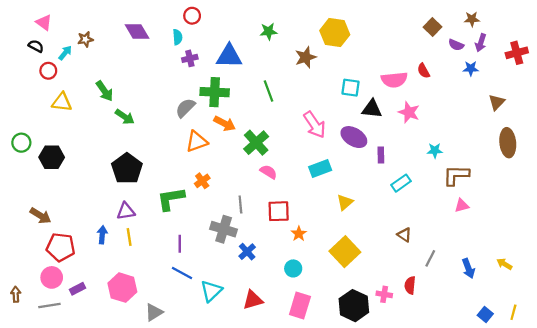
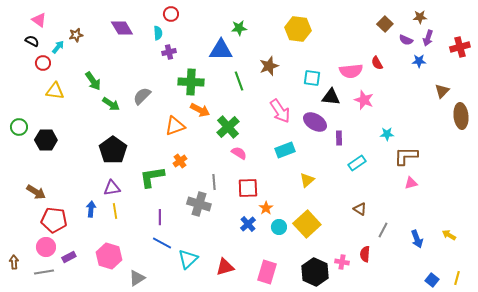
blue triangle: (229, 56) -> (221, 50), moved
brown star: (306, 57) -> (269, 66), moved
gray semicircle: (185, 108) -> (142, 96), moved
brown ellipse: (508, 143) -> (461, 116), moved
blue cross: (247, 252) -> (248, 224), moved
cyan circle: (293, 268) -> (279, 227), moved

